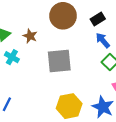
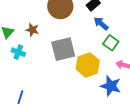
yellow hexagon: (69, 106) -> (88, 65), moved

